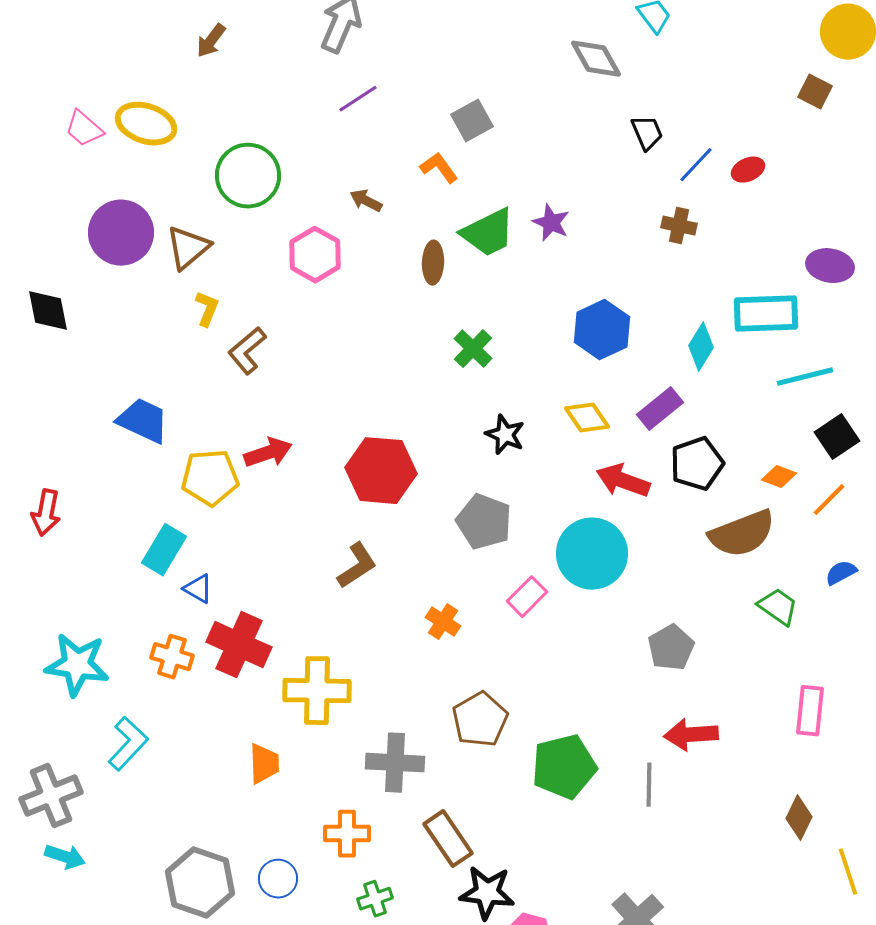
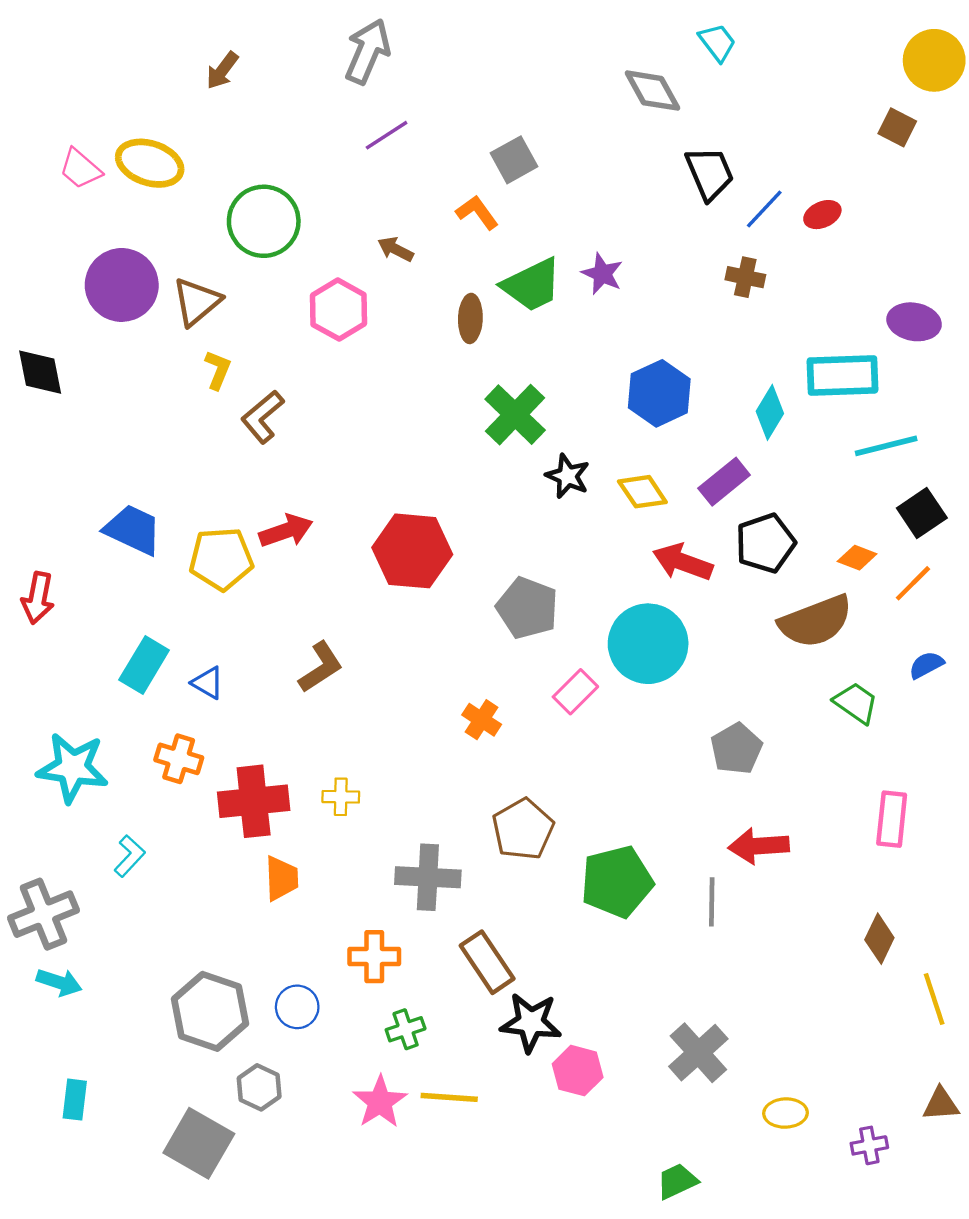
black trapezoid: (647, 133) -> (710, 173), size x1.4
green cross: (473, 349) -> (515, 415), size x1.4
blue trapezoid: (143, 421) -> (133, 530), moved
black star: (505, 435) -> (568, 476), moved
cyan rectangle: (164, 550) -> (144, 665), moved
brown L-shape: (357, 566) -> (321, 667), moved
red cross: (239, 645) -> (254, 801), moved, turned -30
yellow cross: (317, 691) -> (341, 797), size x0.5
cyan L-shape: (128, 744) -> (130, 856), size x0.7

